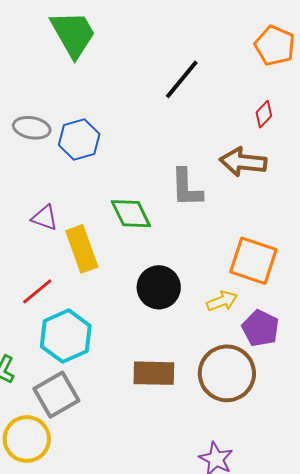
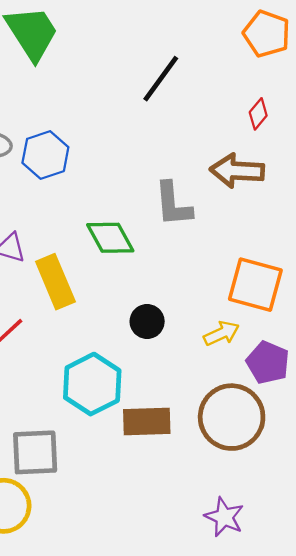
black circle: (159, 287) -> (147, 321), size x0.7
cyan hexagon: (66, 336) -> (92, 384), moved
gray square: (56, 395) -> (35, 452), turned 30

